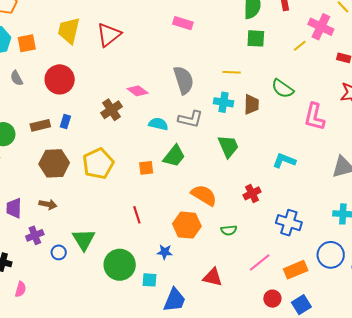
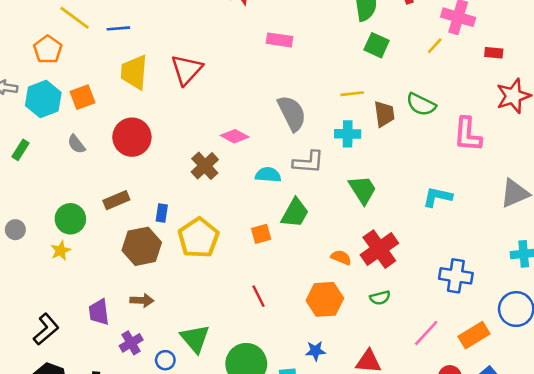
green square: (256, 38) -> (377, 45), turned 30
brown trapezoid: (251, 104) -> (384, 114), moved
blue rectangle: (65, 121) -> (162, 213), moved
red cross: (252, 193) -> (379, 249), moved, size x1.6
orange semicircle: (204, 195) -> (341, 257), size x0.6
blue star: (165, 252) -> (315, 351), moved

